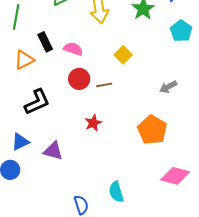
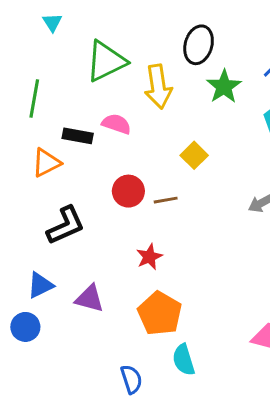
black rectangle: (45, 42) -> (78, 136), turned -54
pink semicircle: (73, 49) -> (116, 124), moved
orange pentagon: (152, 130) -> (160, 314), moved

